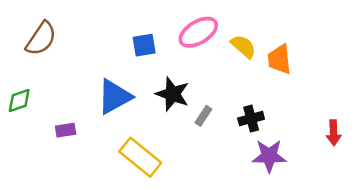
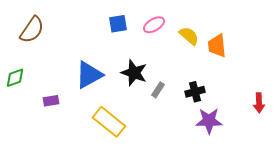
pink ellipse: (198, 32) -> (154, 25), size x0.7
blue square: (144, 45) -> (118, 24), moved

